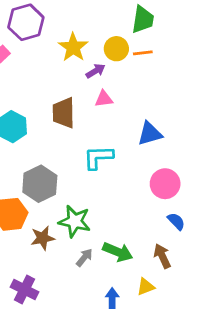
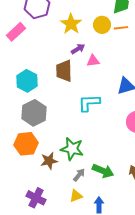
purple arrow: (95, 71) -> (78, 49), moved
gray hexagon: (40, 184) -> (34, 113), moved
yellow triangle: (146, 287) -> (76, 196), moved

